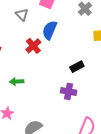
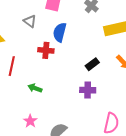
red cross: (33, 46) -> (46, 50), turned -35
green arrow: (17, 82) -> (35, 88), turned 32

